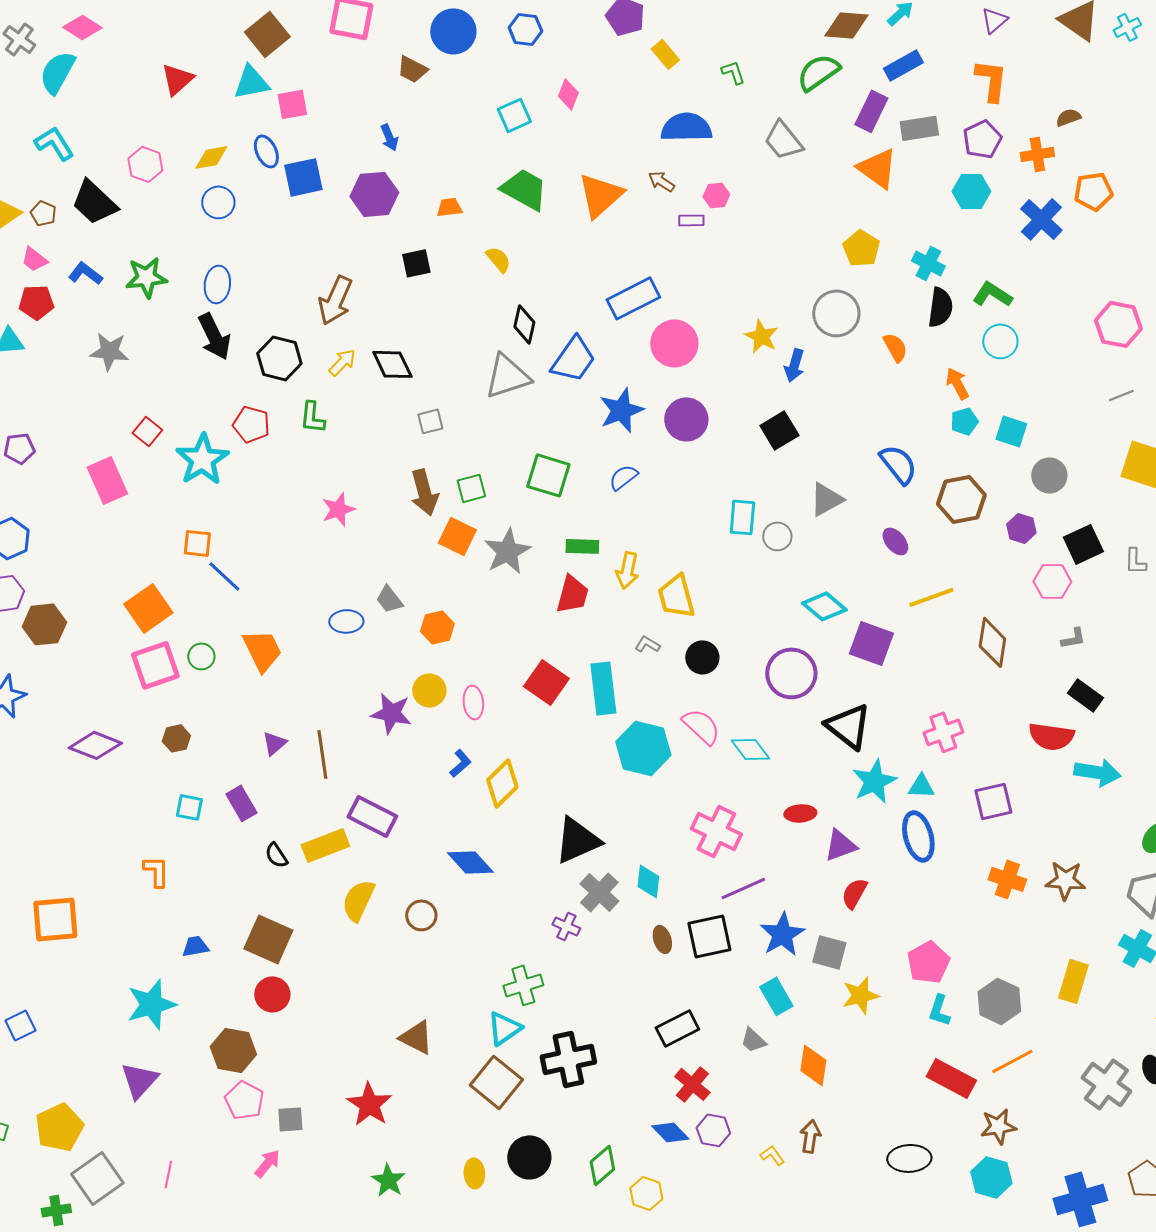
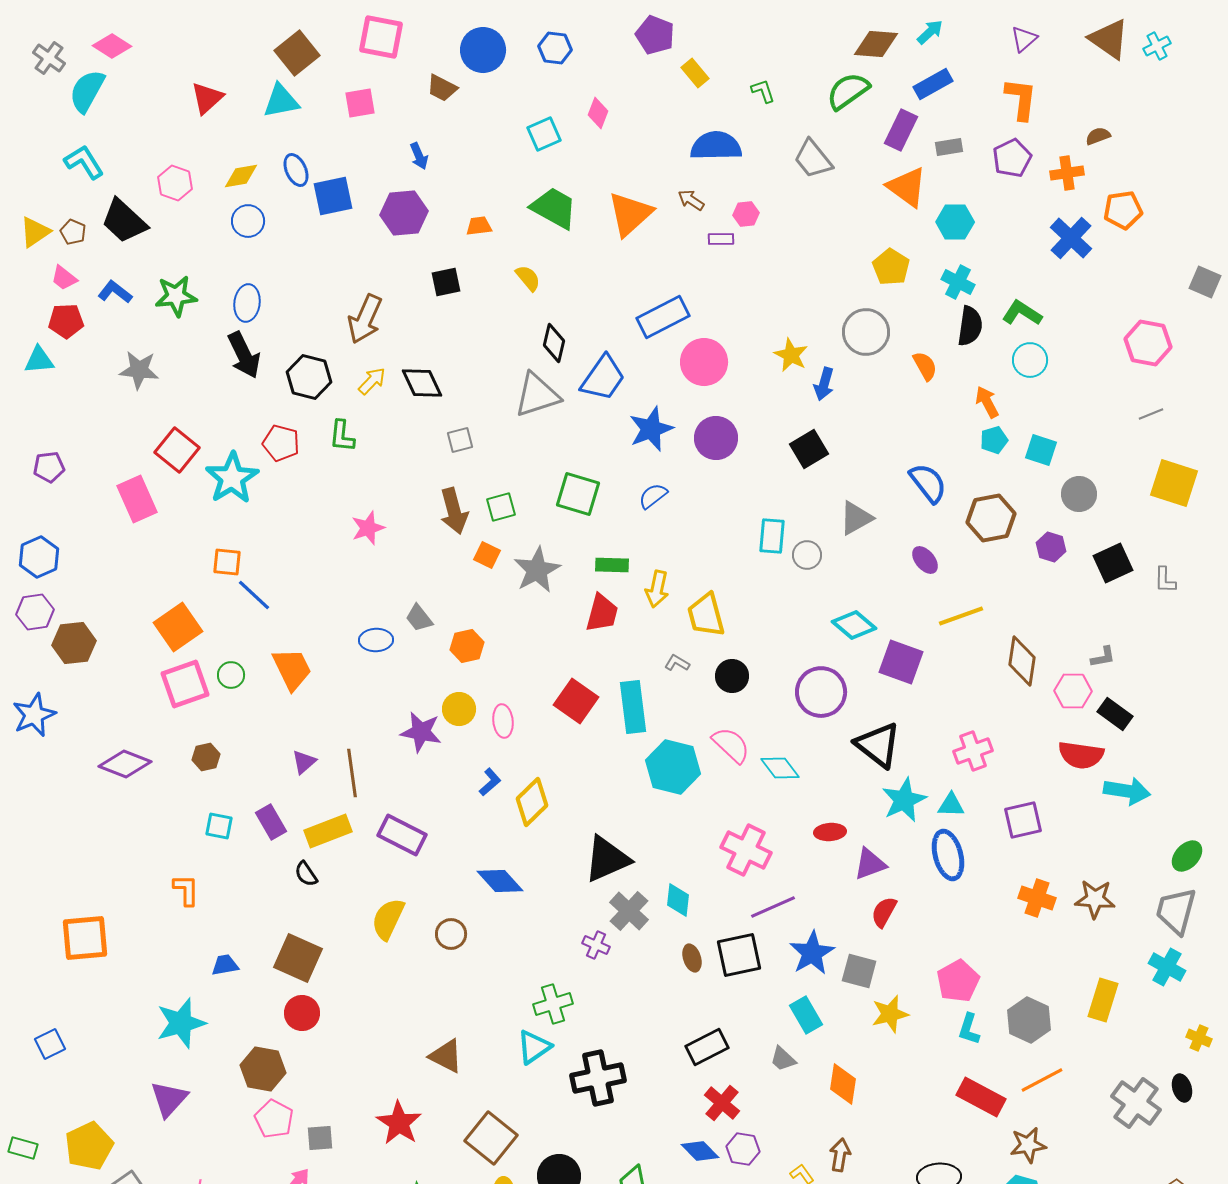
pink square: (292, 104) -> (360, 103), moved
gray rectangle: (919, 128) -> (949, 147), size x0.7
cyan hexagon: (971, 191) -> (955, 222), moved
red square: (147, 431) -> (177, 450), size x1.5
orange square: (457, 536) -> (487, 555), size x0.7
pink hexagon: (1052, 581) -> (1073, 691), moved
yellow rectangle: (325, 845) -> (328, 831), moved
brown square: (496, 1082) -> (491, 1138), moved

